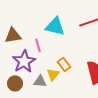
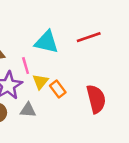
yellow triangle: (53, 74) -> (40, 82), moved

